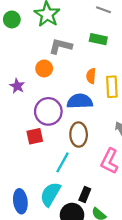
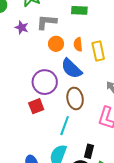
orange circle: (44, 68) -> (56, 44), moved
purple star: (17, 86) -> (22, 27), moved
blue semicircle: (80, 101) -> (71, 69), turned -125

